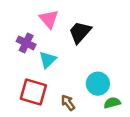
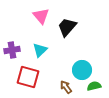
purple cross: (26, 43) -> (12, 50), moved, turned -35
brown arrow: (68, 103) -> (66, 87), moved

